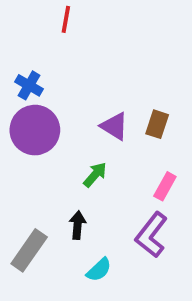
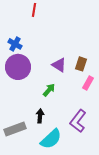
pink rectangle: (165, 186) -> (88, 83), moved
gray rectangle: (29, 250) -> (15, 129), turned 35
cyan semicircle: (99, 270) -> (51, 139), size x1.6

